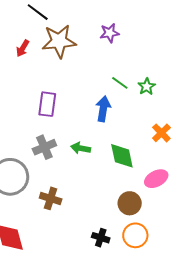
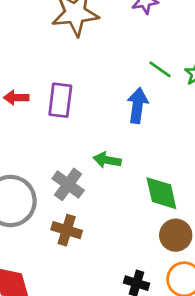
red arrow: (23, 48) -> (16, 98), moved, turned 60
gray cross: (44, 147) -> (68, 184), moved, turned -30
green diamond: (122, 156) -> (161, 193), moved

